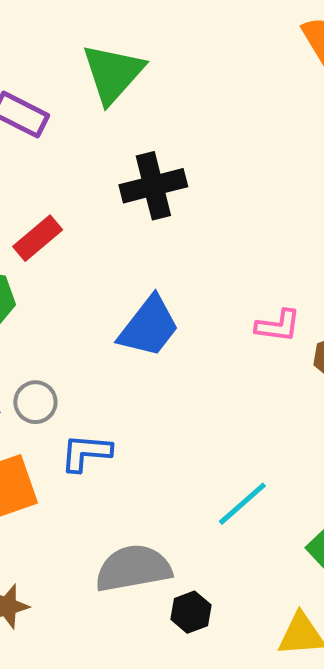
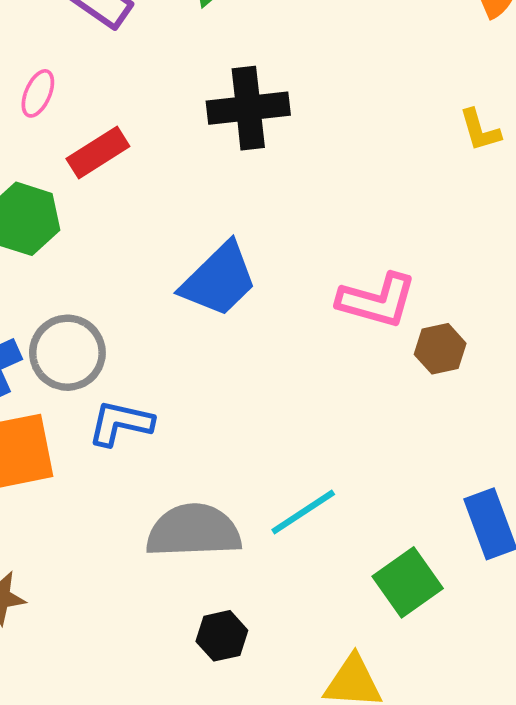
pink L-shape: (278, 326) -> (377, 300), size x1.4
gray circle: (35, 402) -> (67, 353), size x1.4
gray semicircle: (133, 568) -> (194, 531), moved

